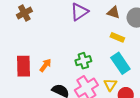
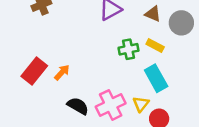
green cross: (83, 61) -> (128, 49), moved
red rectangle: (23, 66) -> (34, 71), turned 35

